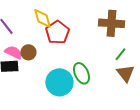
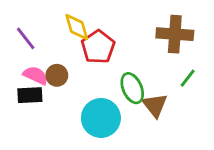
green ellipse: (81, 73) -> (132, 88), moved
brown triangle: (125, 73) -> (155, 105), moved

